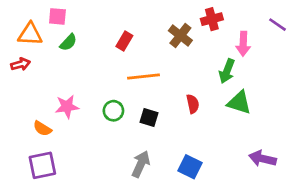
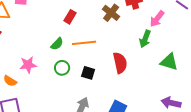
green semicircle: (68, 42) -> (57, 44), moved
pink arrow: (243, 44) -> (157, 19), turned 36
green triangle: (239, 103) -> (169, 62), moved
red semicircle: (193, 104) -> (120, 63), size x1.5

